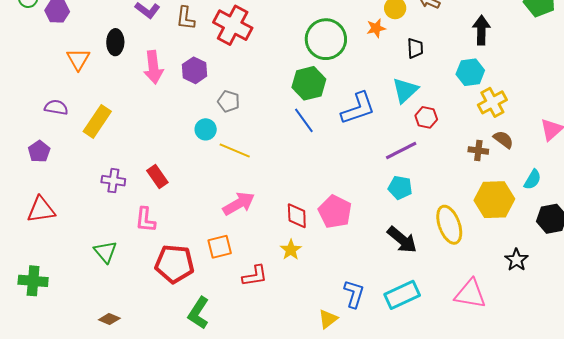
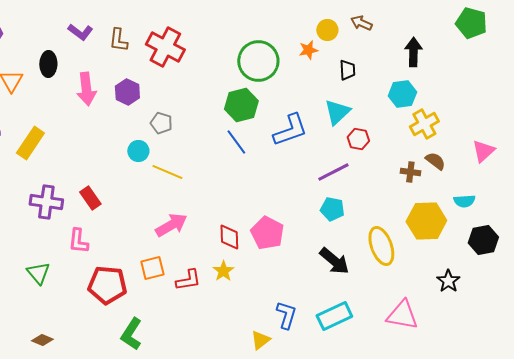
cyan semicircle: (532, 180) -> (464, 201), turned 55
purple cross: (113, 181) -> (46, 202), size x1.4
red L-shape: (255, 276) -> (188, 280), moved

